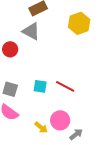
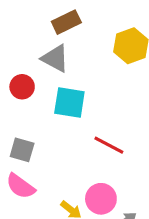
cyan square: (40, 86) -> (69, 103), moved, size x1.5

